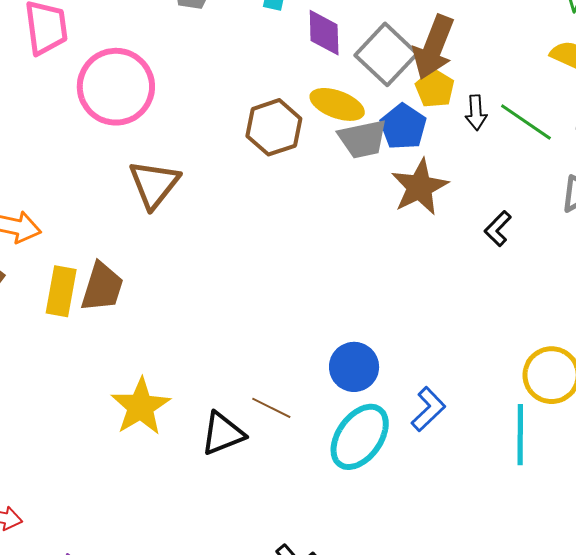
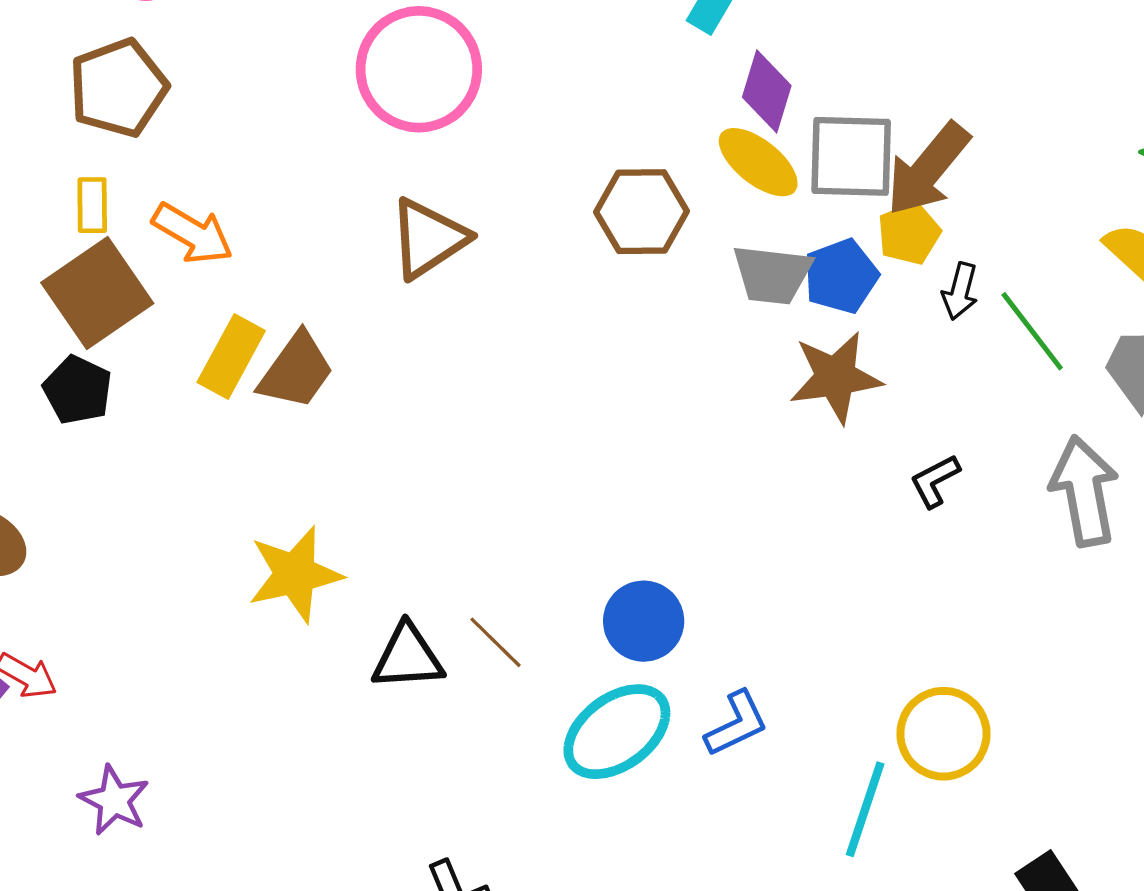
gray square: (386, 54) -> (851, 156), turned 30
yellow ellipse: (337, 104) -> (758, 162), moved

